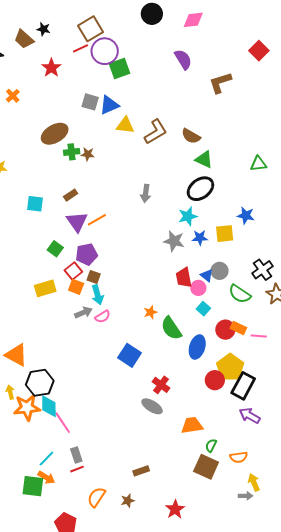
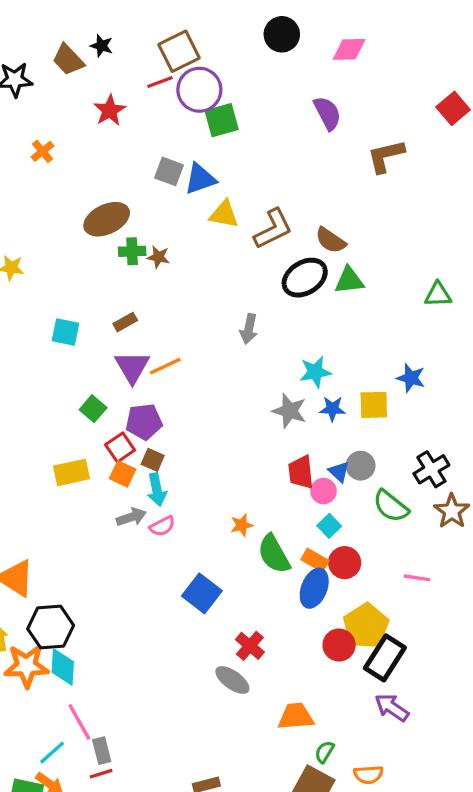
green triangle: (204, 159) -> (349, 280), turned -36
black ellipse: (200, 189) -> (305, 278), moved
orange rectangle: (238, 328) -> (315, 560), moved
red circle: (225, 330) -> (345, 563), moved
pink line: (63, 423) -> (79, 722), moved

